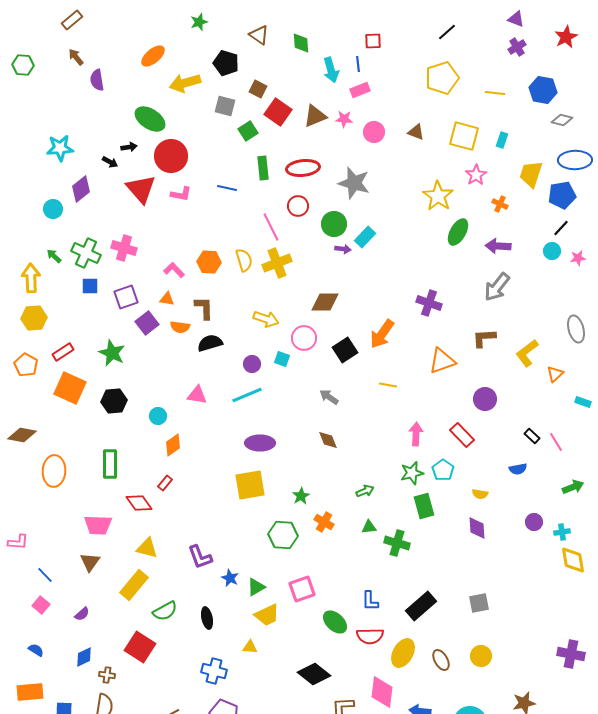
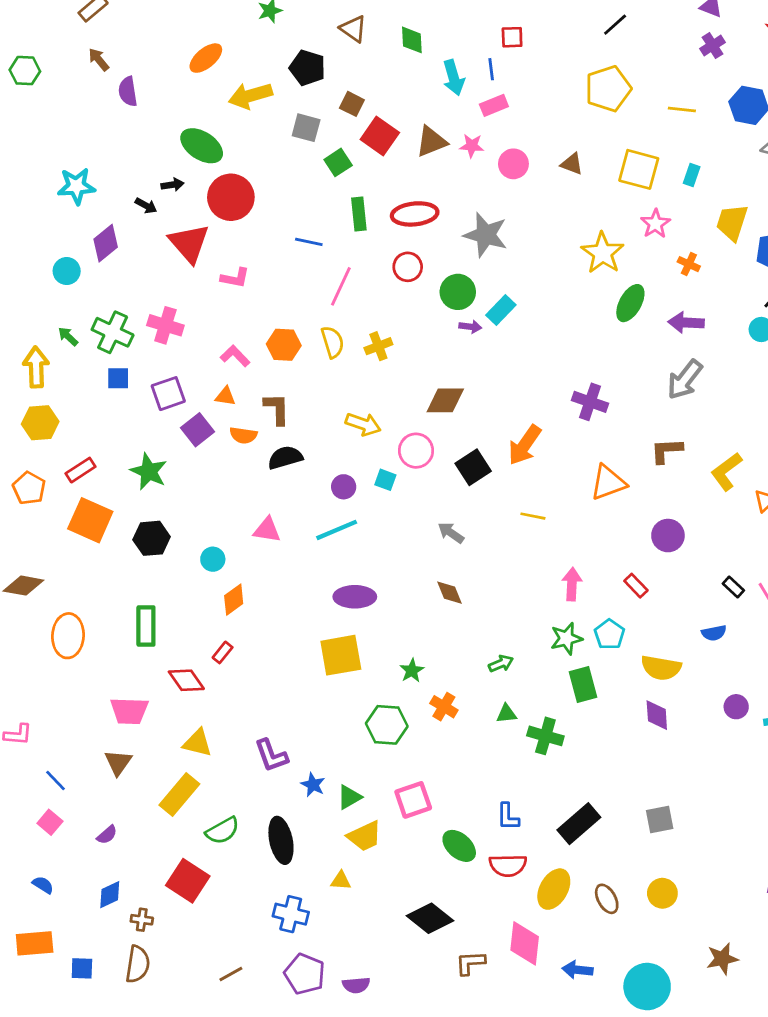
pink L-shape: (181, 194) -> (235, 278), moved
pink line: (271, 227) -> (341, 286), moved, turned 52
yellow cross: (277, 263) -> (378, 346), size x0.7
red rectangle: (462, 435) -> (636, 586), size x0.7
yellow semicircle: (480, 494) -> (661, 668), size x1.8
black ellipse: (207, 618) -> (281, 840), size x1.5

